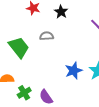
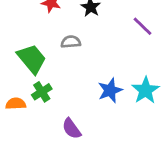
green cross: (24, 93) -> (42, 92), moved

